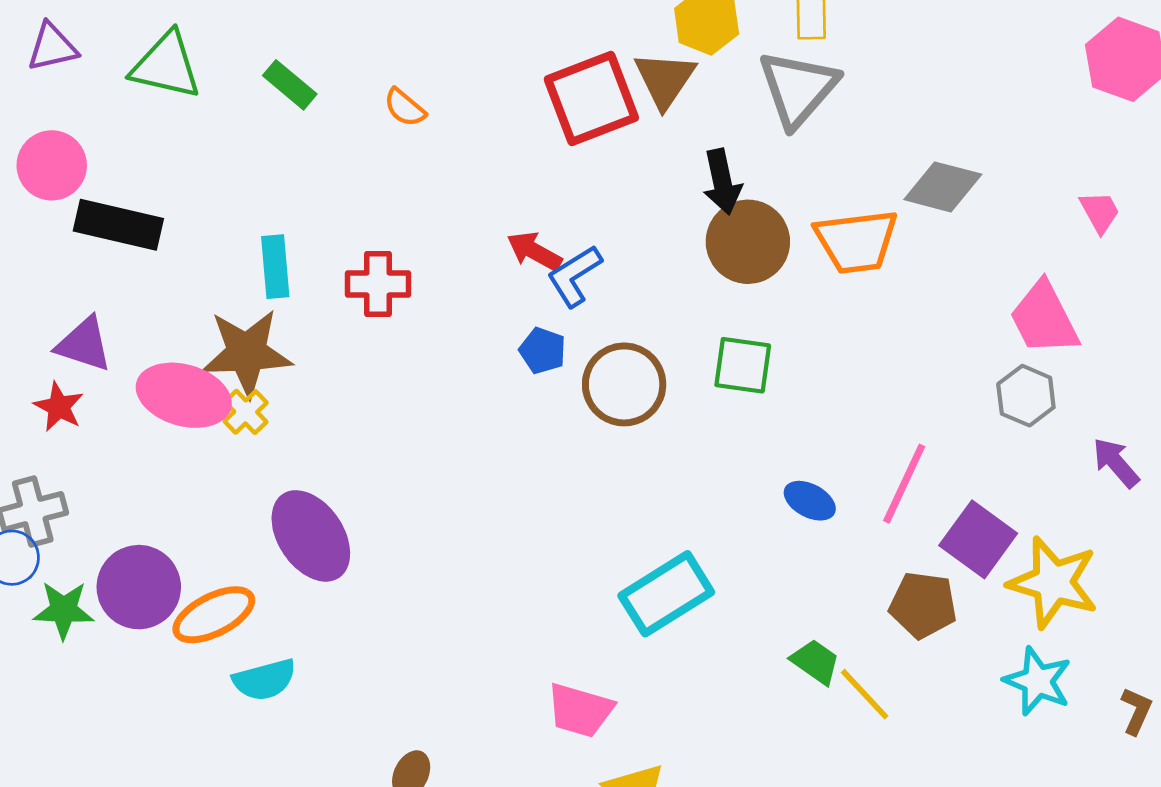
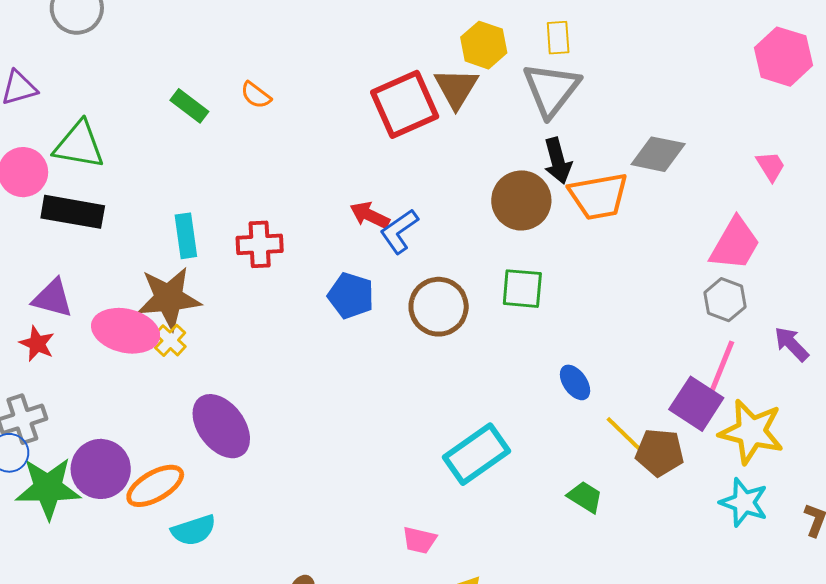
green triangle: (166, 66) -> (79, 145), moved
orange semicircle: (405, 108) -> (256, 95), moved
black arrow: (722, 182) -> (558, 161), moved
pink trapezoid: (1044, 318) -> (735, 244), turned -120
blue pentagon: (543, 351) -> (351, 296), moved, size x1.4
pink line: (904, 484) -> (721, 370), moved
blue ellipse: (810, 501) -> (575, 382), turned 30
green star: (64, 610) -> (48, 488), size x1.5
yellow line: (865, 694) -> (624, 434), moved
pink trapezoid: (580, 710) -> (419, 540), size x0.7

